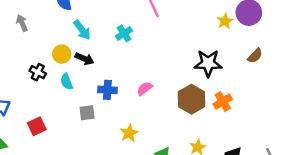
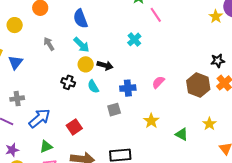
cyan arrow: (82, 30) -> (82, 45), moved
black star: (208, 63) -> (218, 61), moved, size x0.6

